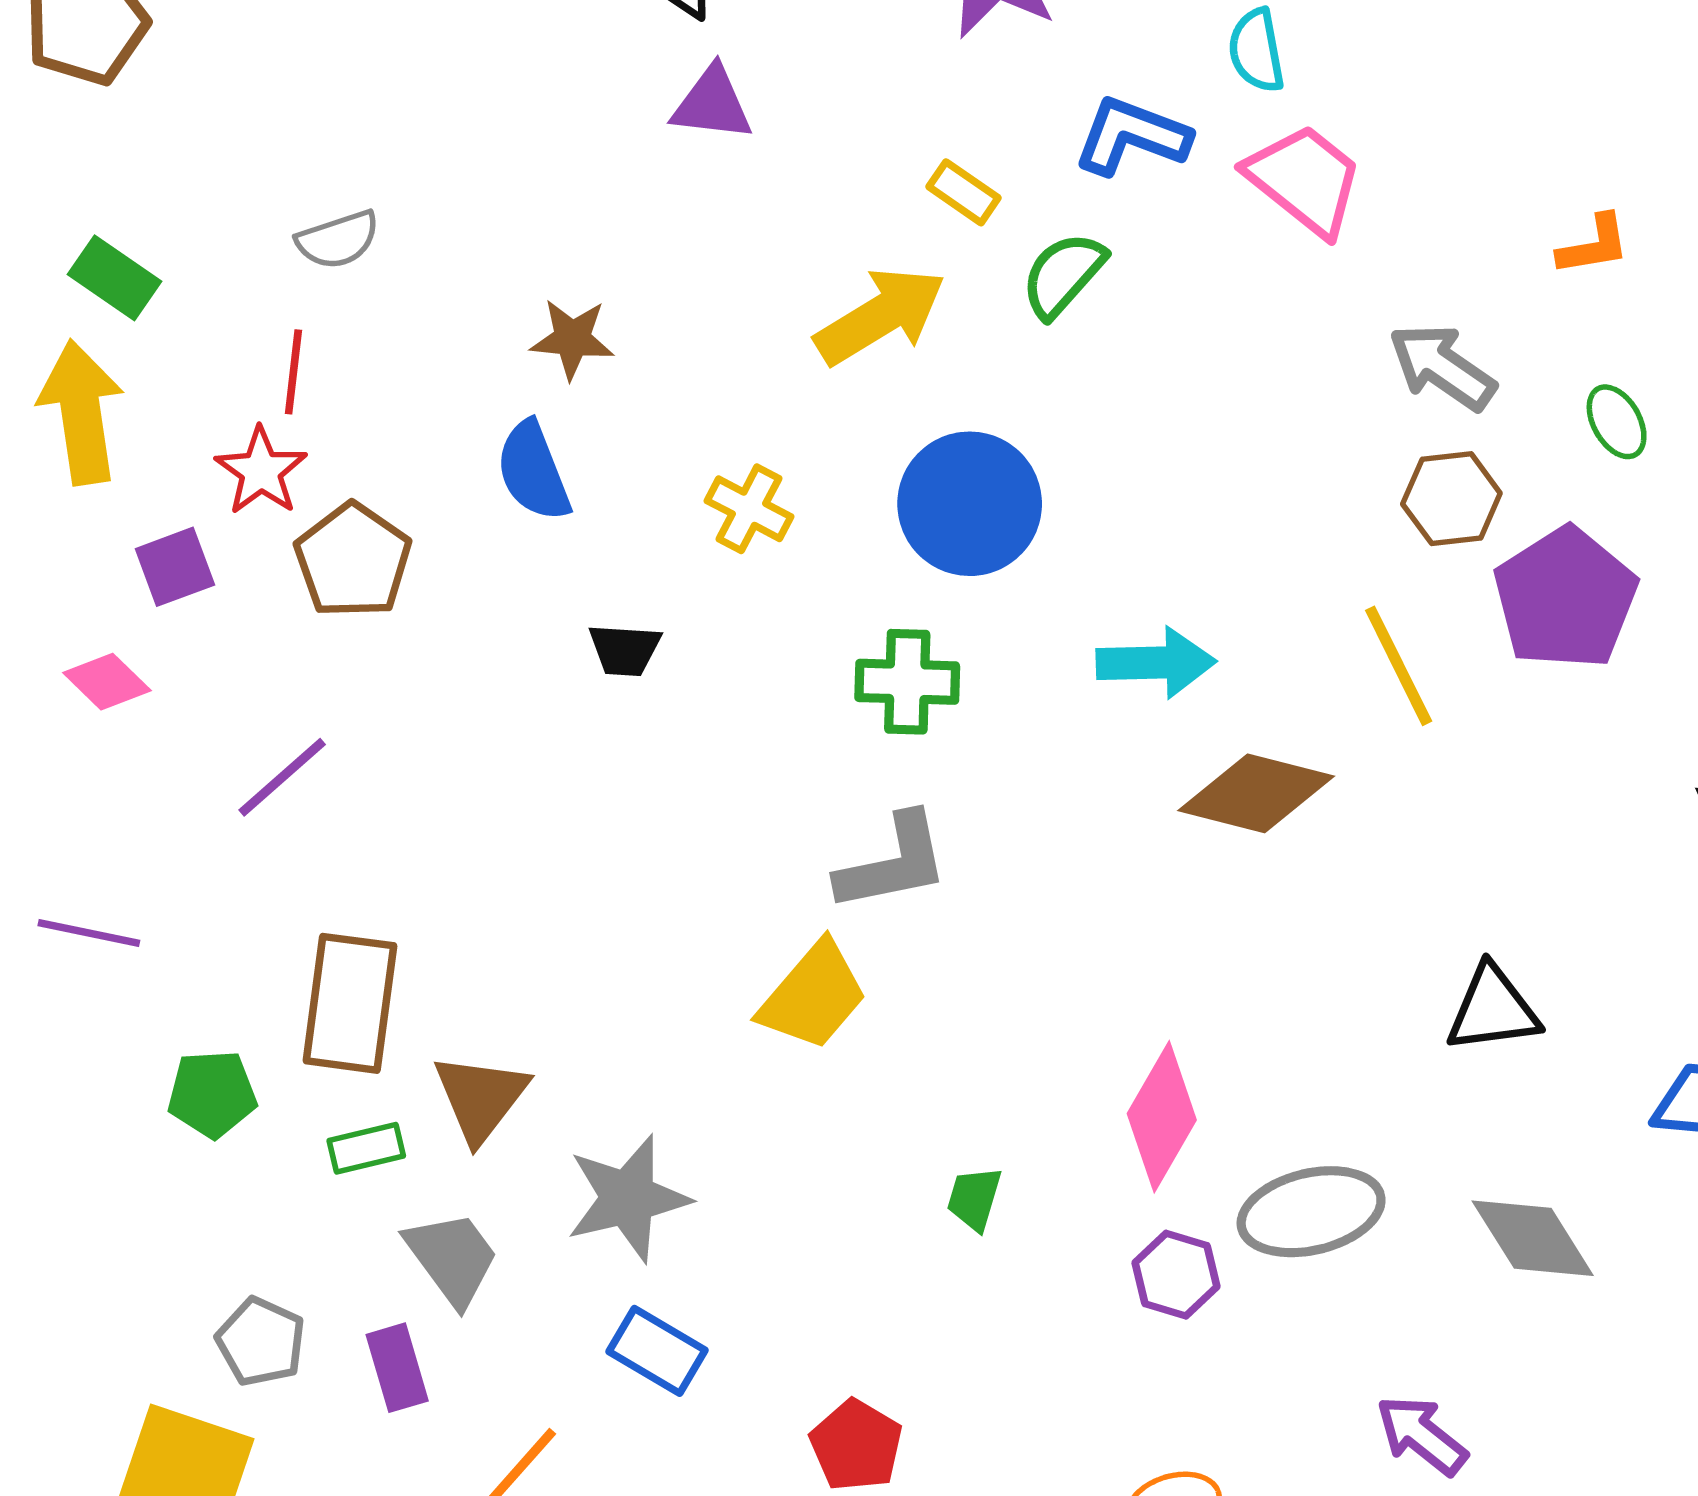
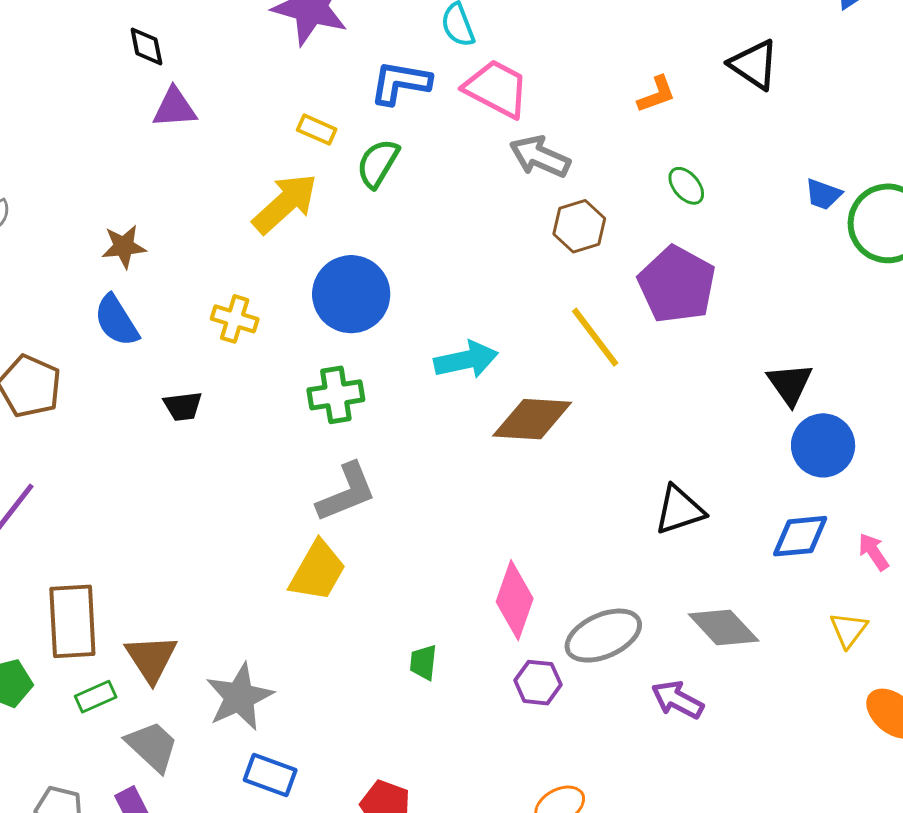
gray arrow: (1442, 367) -> (540, 157), moved
brown hexagon: (1451, 499) -> (579, 226), moved
purple arrow: (1422, 1435) -> (677, 700), moved

